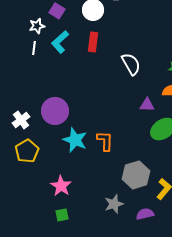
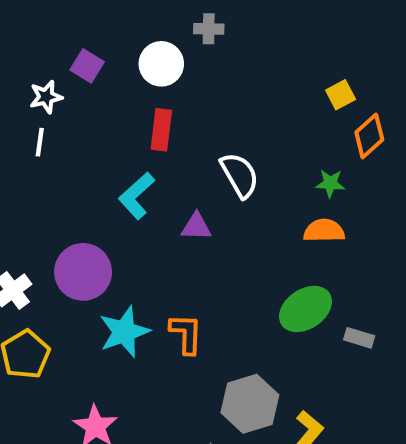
cyan L-shape: (60, 42) -> (137, 196), moved
purple triangle: (147, 105) -> (196, 227), moved
cyan star: (75, 140) -> (124, 332), turned 30

